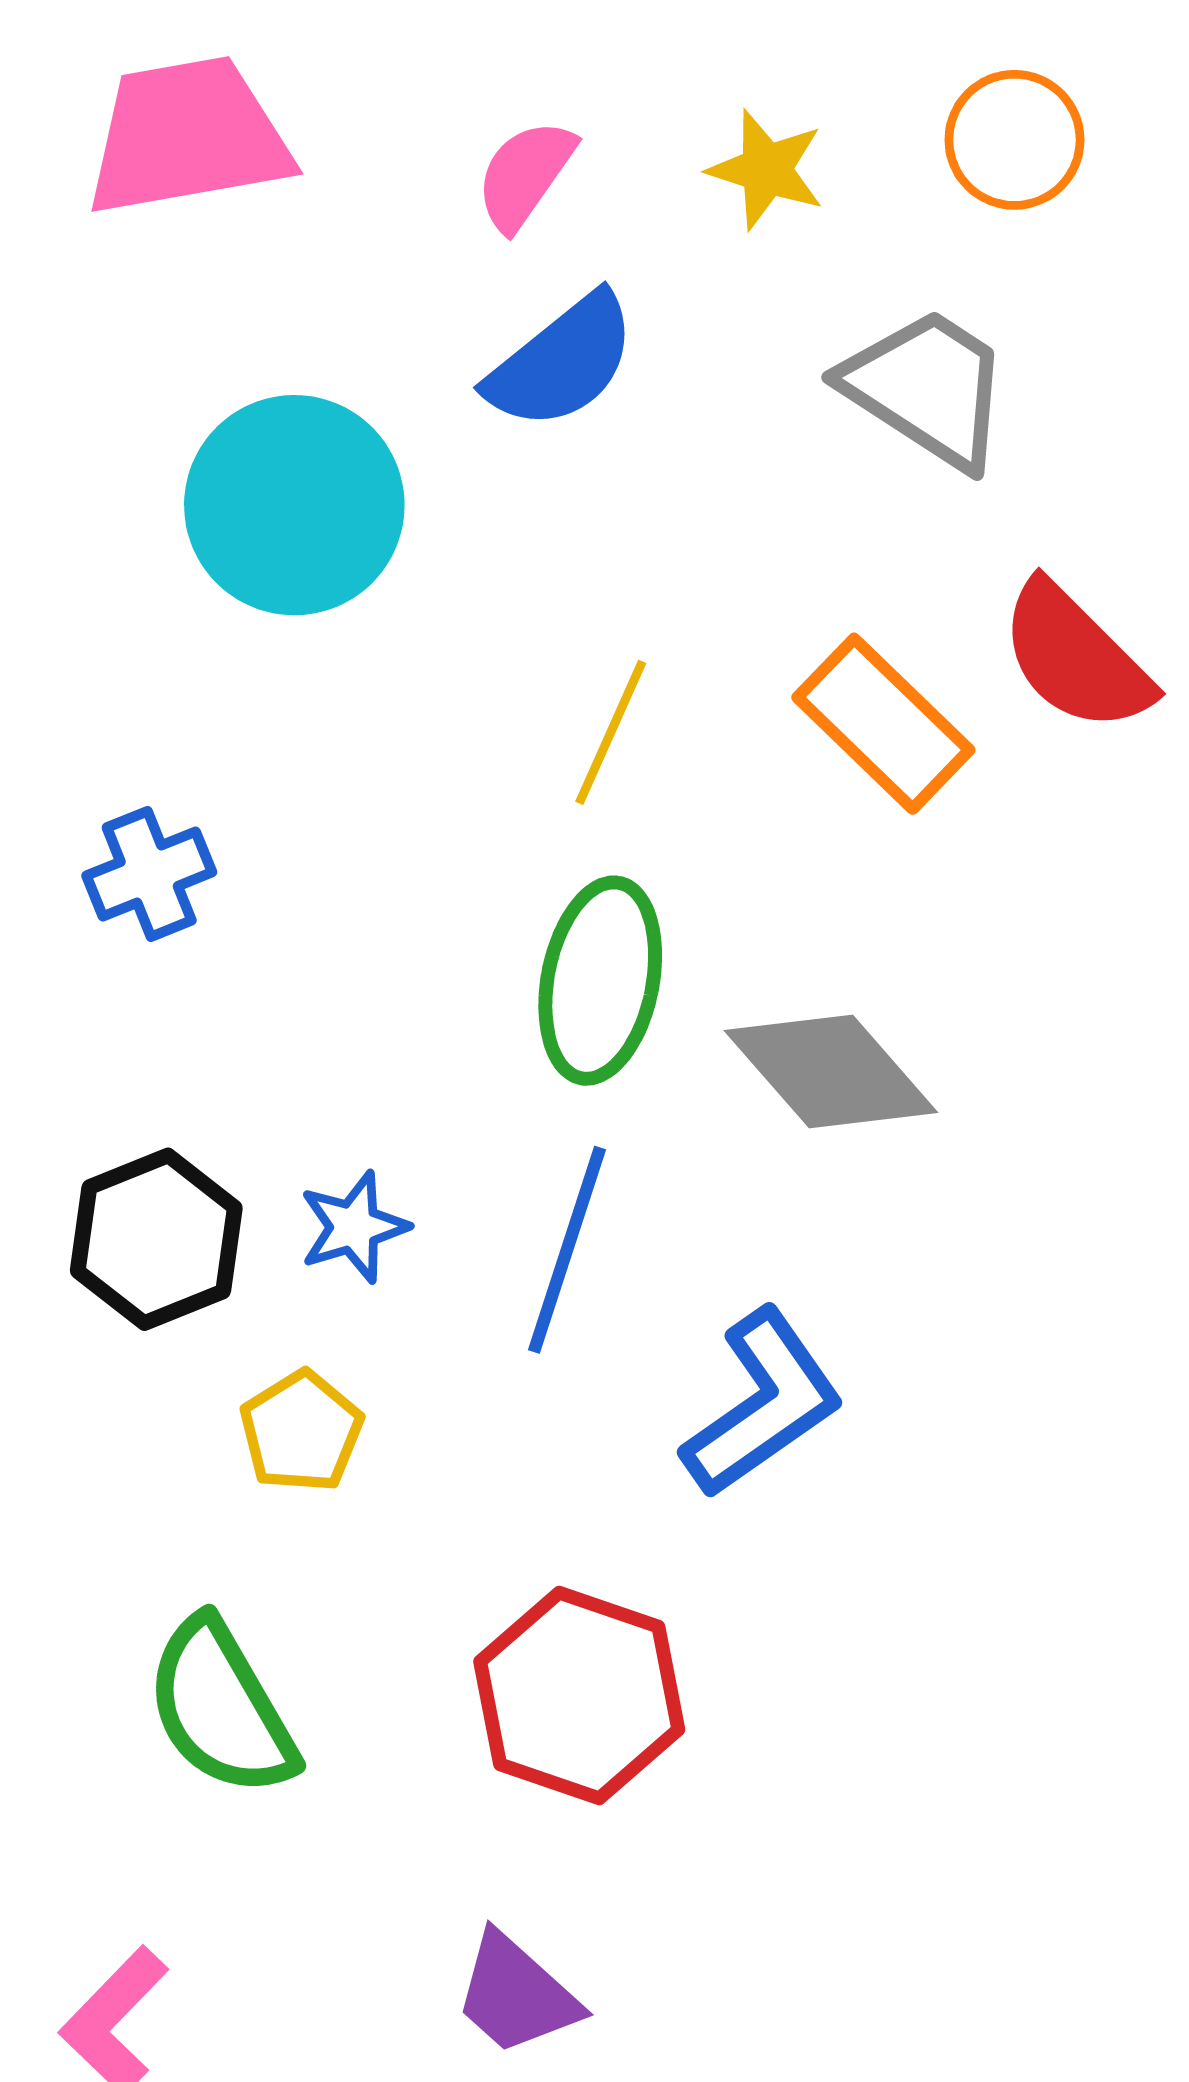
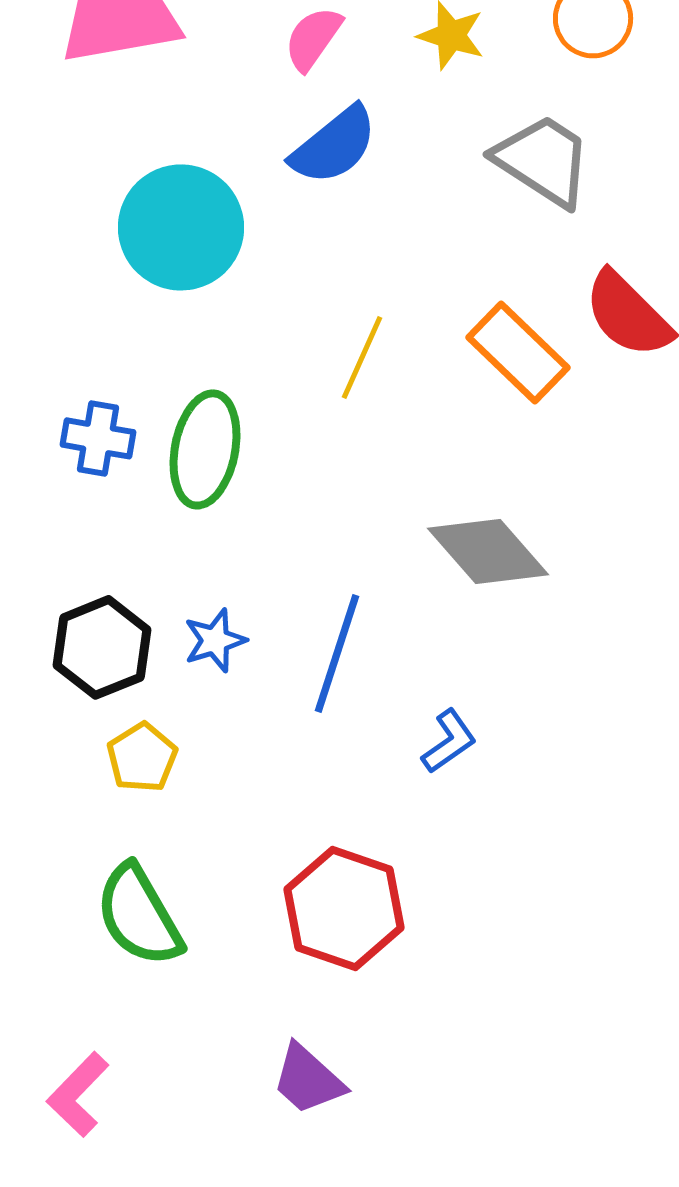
blue cross: (149, 874) -> (98, 438), turned 32
green ellipse: (600, 981) -> (205, 449), moved
blue L-shape: (763, 1404) -> (449, 741), size x0.6
yellow pentagon: (301, 1432) -> (142, 757), moved

